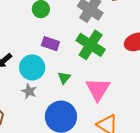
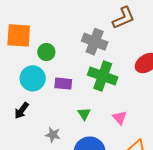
cyan circle: (32, 67) -> (33, 78), moved
pink triangle: (98, 89) -> (120, 118), size x0.6

